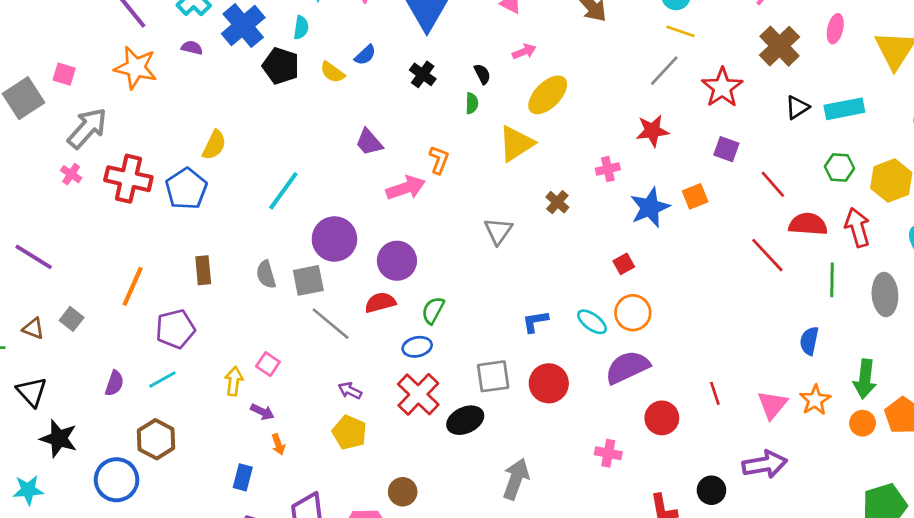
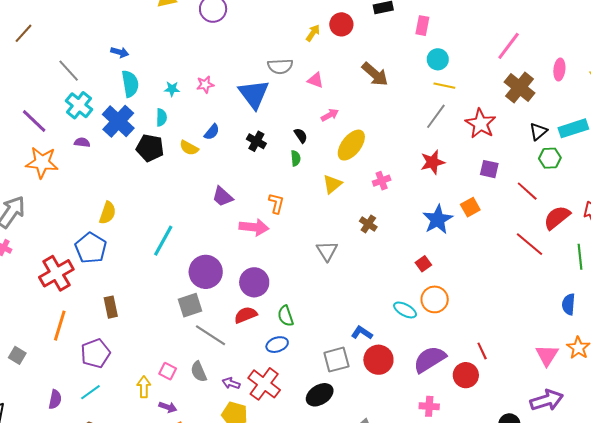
yellow triangle: (516, 144) -> (332, 184), size x0.7
green hexagon: (839, 167) -> (550, 158), moved
pink cross: (608, 169) -> (382, 181), moved
red cross: (128, 179) -> (56, 273), moved, turned -36
pink arrow: (406, 188) -> (254, 227), turned 32
red semicircle: (808, 224) -> (557, 218), turned -36
gray semicircle: (266, 274) -> (199, 372), moved
green semicircle: (433, 310) -> (286, 316), turned -40
blue L-shape: (535, 321) -> (362, 333), moved, turned 50
purple semicircle: (627, 367) -> (430, 359), moved
red line: (715, 393) -> (482, 351), moved
red cross: (418, 394) -> (264, 384), moved

